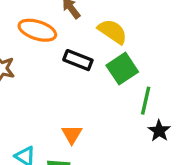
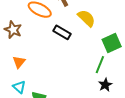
green square: (122, 69) -> (112, 43), moved
orange triangle: (72, 134) -> (19, 62), moved

